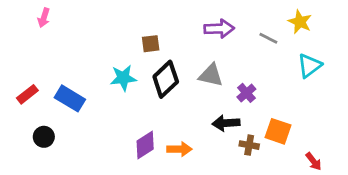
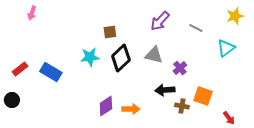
yellow star: (300, 22) -> (235, 16), moved, turned 30
purple arrow: (219, 29) -> (160, 21), turned 135
black circle: (44, 137) -> (12, 100), moved

